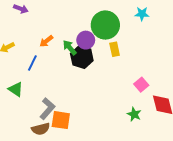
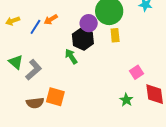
green arrow: (70, 48) -> (71, 56), moved
blue line: (32, 63) -> (35, 27), moved
gray L-shape: (47, 109) -> (34, 70), moved

